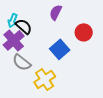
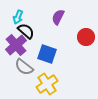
cyan arrow: (13, 20) -> (18, 17), moved
blue square: (60, 49) -> (47, 54), moved, turned -30

